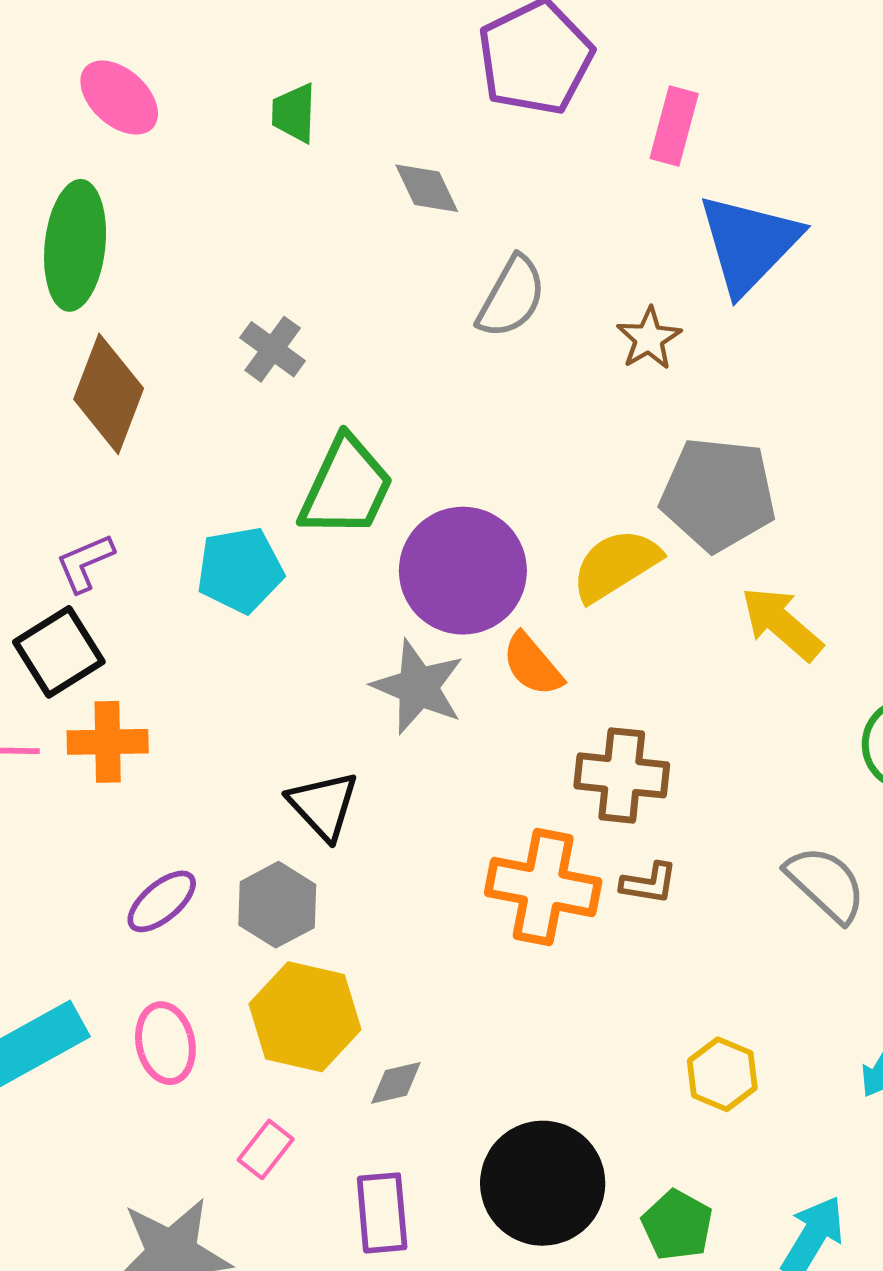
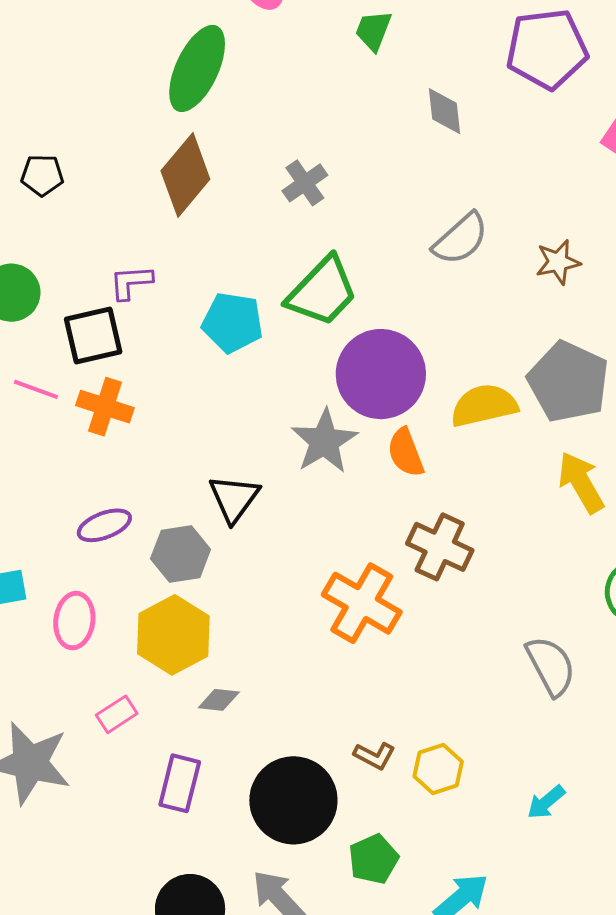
gray semicircle: (512, 297) -> (461, 239), moved
brown L-shape: (649, 883) -> (374, 756), moved

